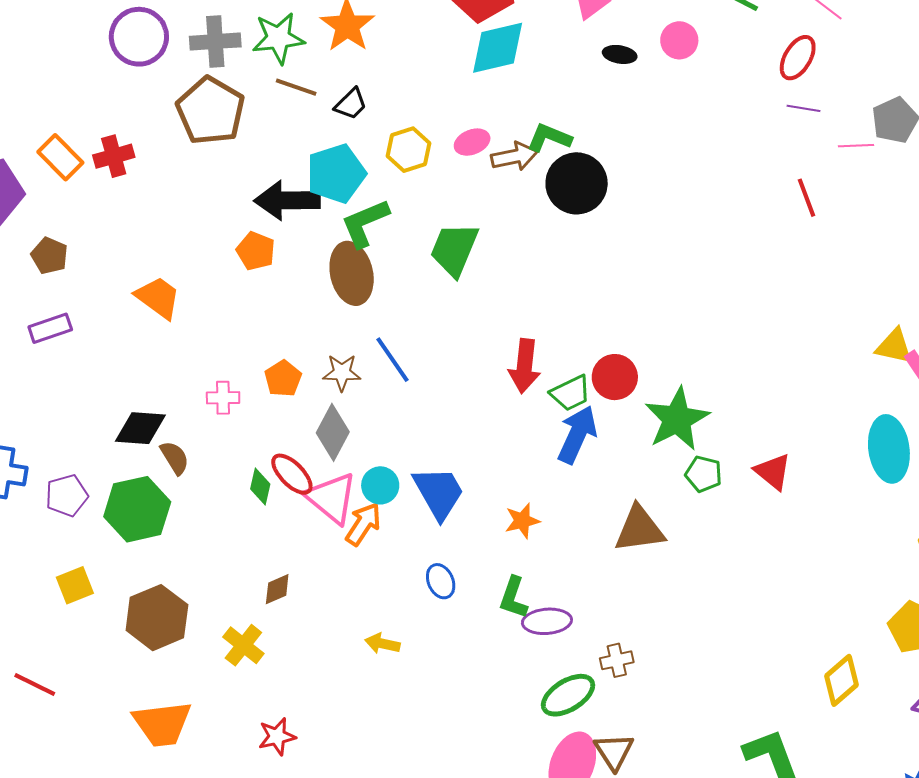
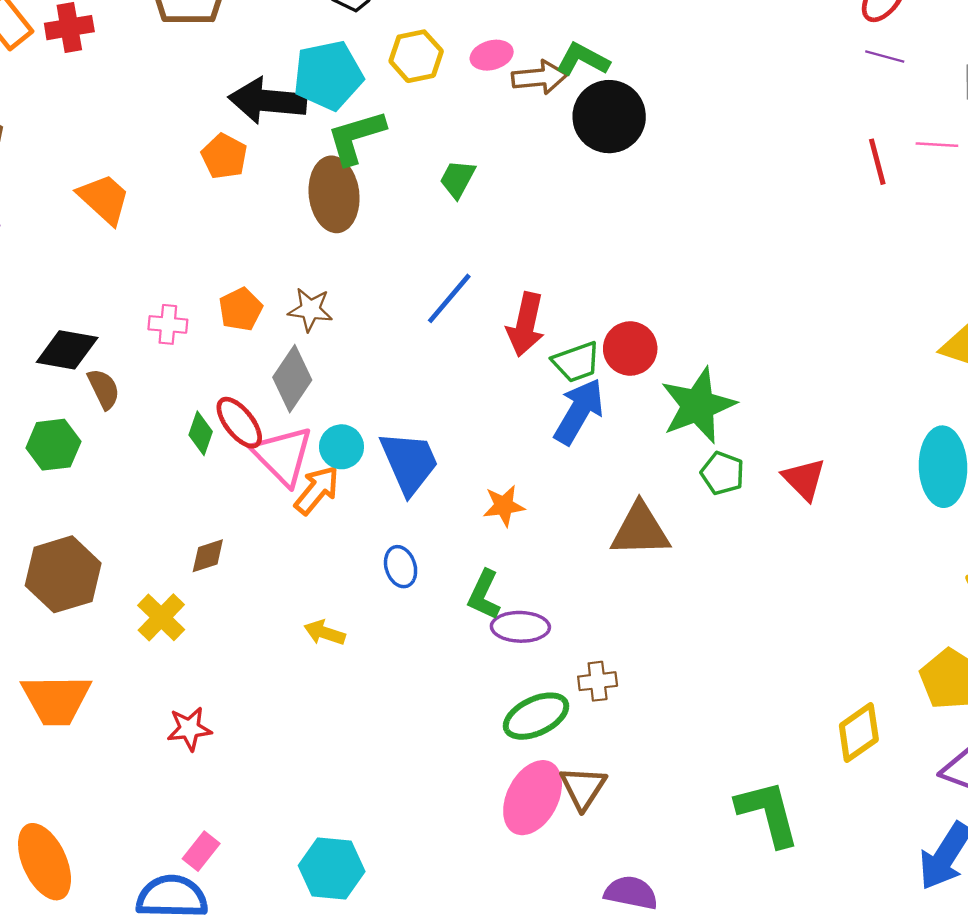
pink line: (856, 146) -> (937, 145), moved
green trapezoid: (454, 249) -> (458, 179), size x0.6
blue line: (392, 360) -> (449, 298), moved, turned 69
green hexagon: (137, 509) -> (53, 445), size x0.7

